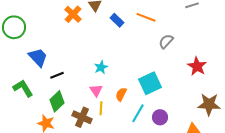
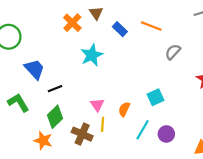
cyan star: (101, 67) -> (92, 55), moved, size x1.5
cyan square: (150, 83) -> (156, 97), size x0.7

